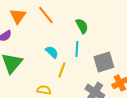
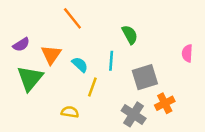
orange triangle: (18, 16) -> (51, 55), moved
green semicircle: (82, 26) -> (130, 35), moved

